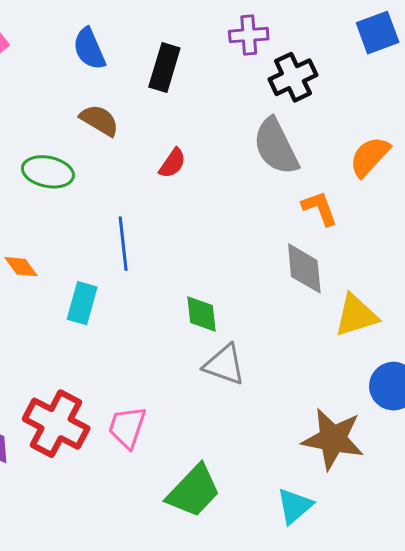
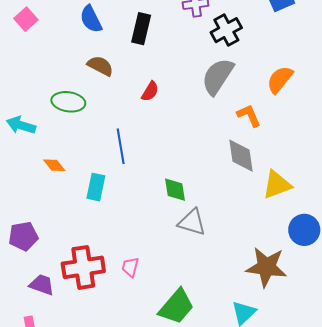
gray semicircle: (276, 146) -> (218, 76), turned 63
red cross: (56, 424) -> (83, 267), turned -33
pink trapezoid: (127, 427) -> (130, 267), size x0.7

